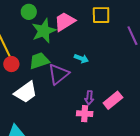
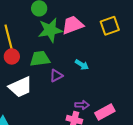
yellow square: (101, 15) -> (110, 26), turned -30
purple triangle: (58, 74) -> (56, 76), size x0.6
purple arrow: (89, 98) -> (82, 105), turned -104

